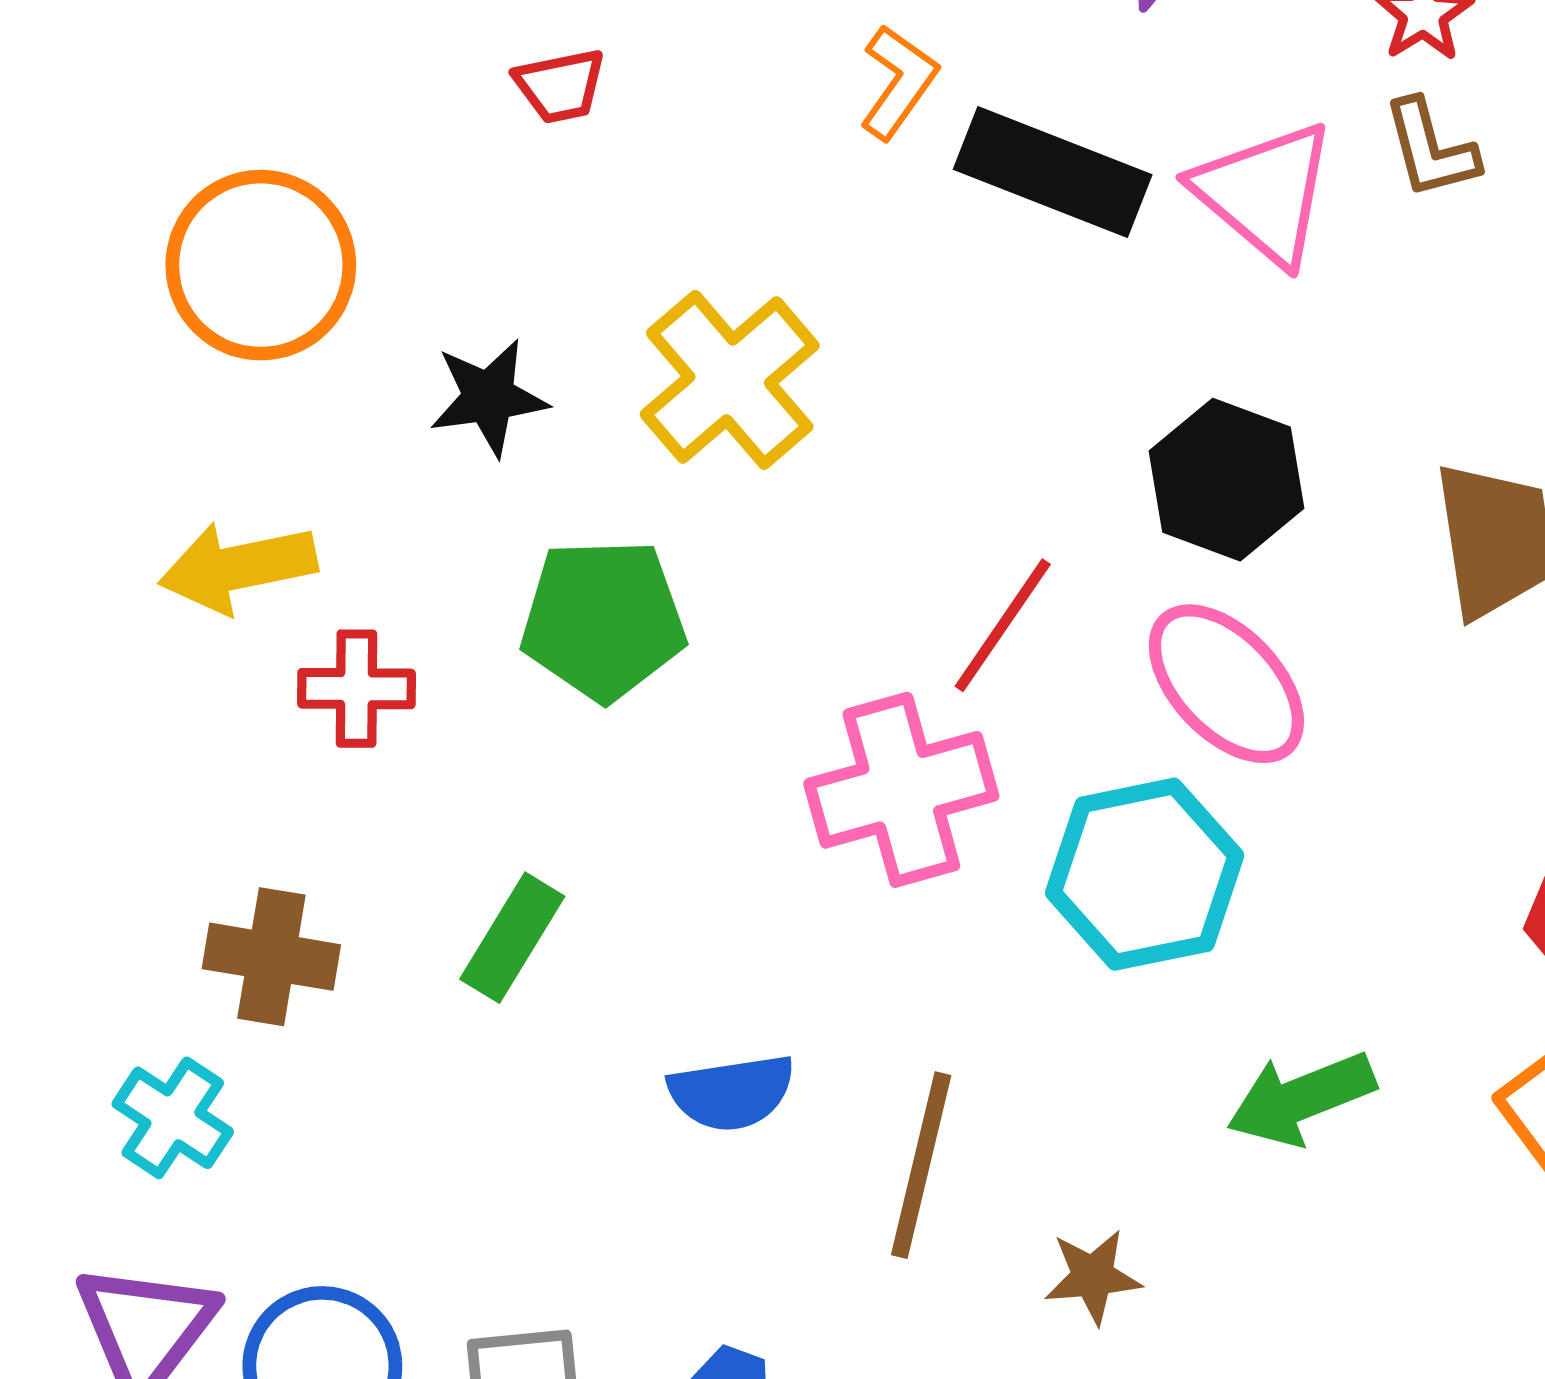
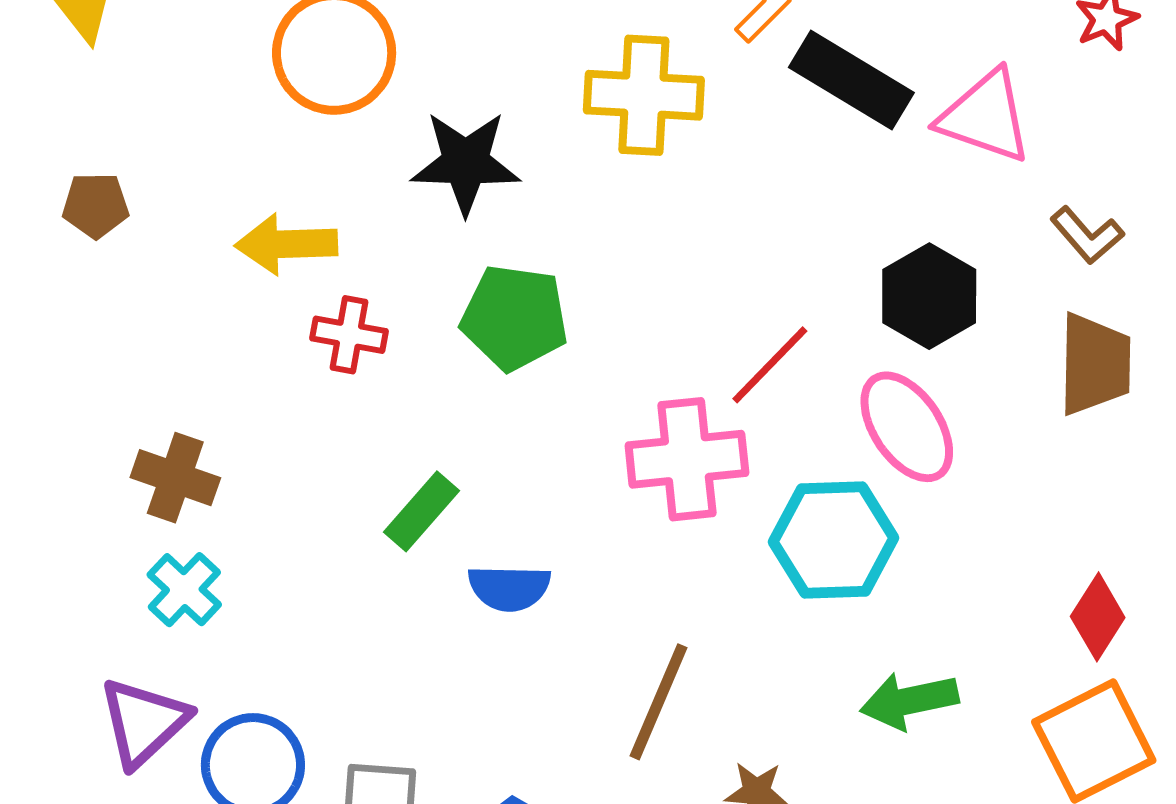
brown L-shape: (1431, 149) -> (1087, 235), moved, turned -36
pink triangle: (1265, 193) -> (985, 117), turned -31
yellow cross: (730, 380) -> (644, 95), moved, turned 34
black star: (489, 397) -> (466, 163), size x1.4
brown cross: (271, 957) -> (175, 478), moved
blue semicircle: (732, 1092) -> (509, 588), moved

